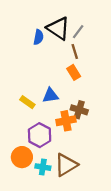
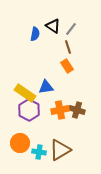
black triangle: (58, 28) -> (53, 26), size x0.7
yellow rectangle: (27, 102) -> (25, 93), size x1.5
brown cross: (79, 110) -> (77, 110), moved
purple hexagon: (40, 135) -> (29, 110), moved

